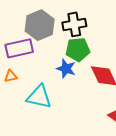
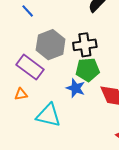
purple rectangle: (19, 48) -> (30, 67), turned 48

